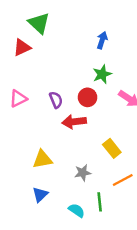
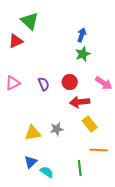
green star: (102, 74) -> (83, 54), moved
red arrow: (74, 122) -> (80, 102), moved
gray star: (83, 173) -> (57, 129), moved
orange line: (123, 180) -> (99, 150), turned 30
cyan semicircle: (77, 210) -> (47, 172), moved

